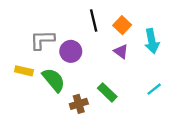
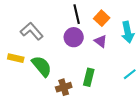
gray L-shape: (42, 40) -> (32, 31), turned 50
purple circle: (71, 51) -> (74, 37), moved
green rectangle: (107, 92) -> (89, 77), turned 60

